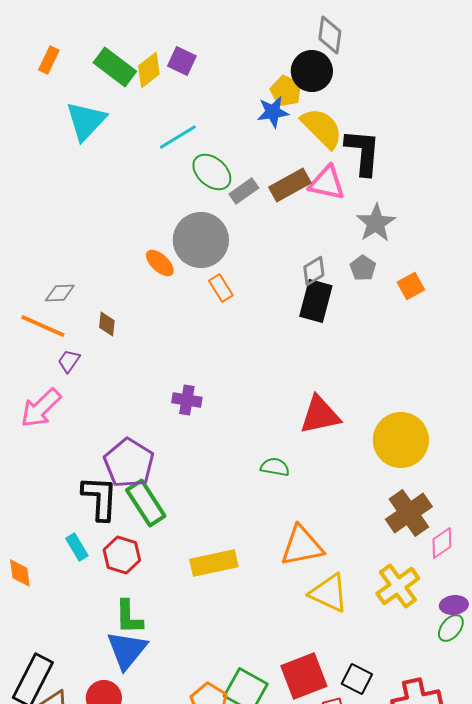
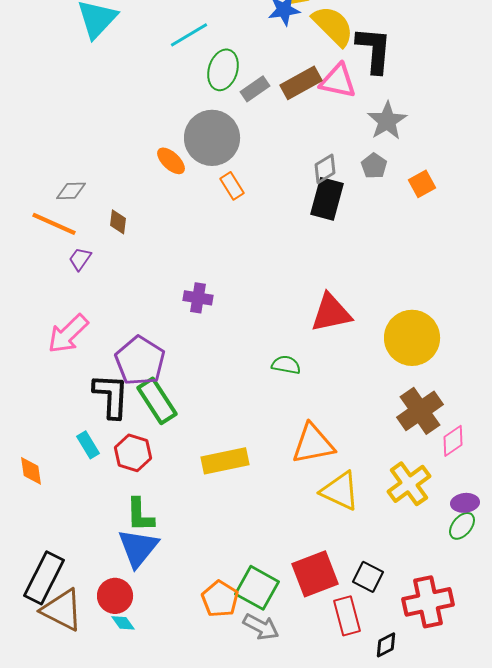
green ellipse: (212, 172) -> (223, 70), turned 66
pink arrow: (41, 408) -> (68, 334), moved

